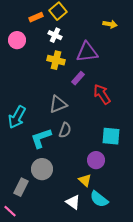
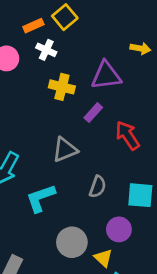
yellow arrow: (110, 24) -> (140, 48), moved
white cross: (55, 35) -> (46, 50), moved
gray semicircle: (65, 130) -> (98, 187), moved
gray circle: (42, 169) -> (72, 242), moved

